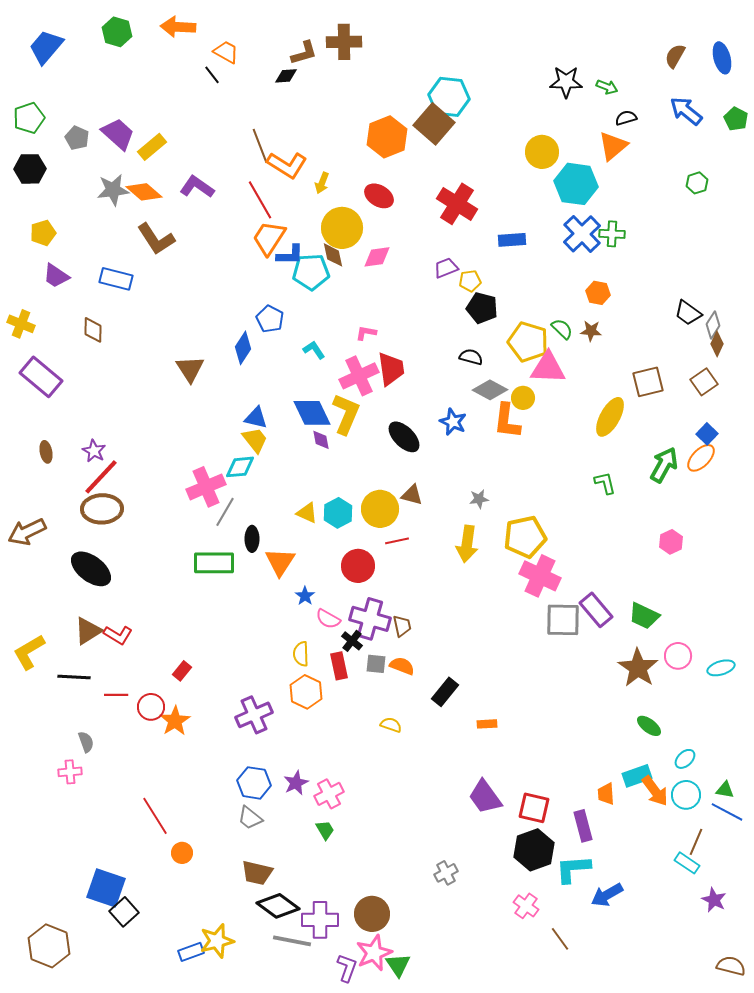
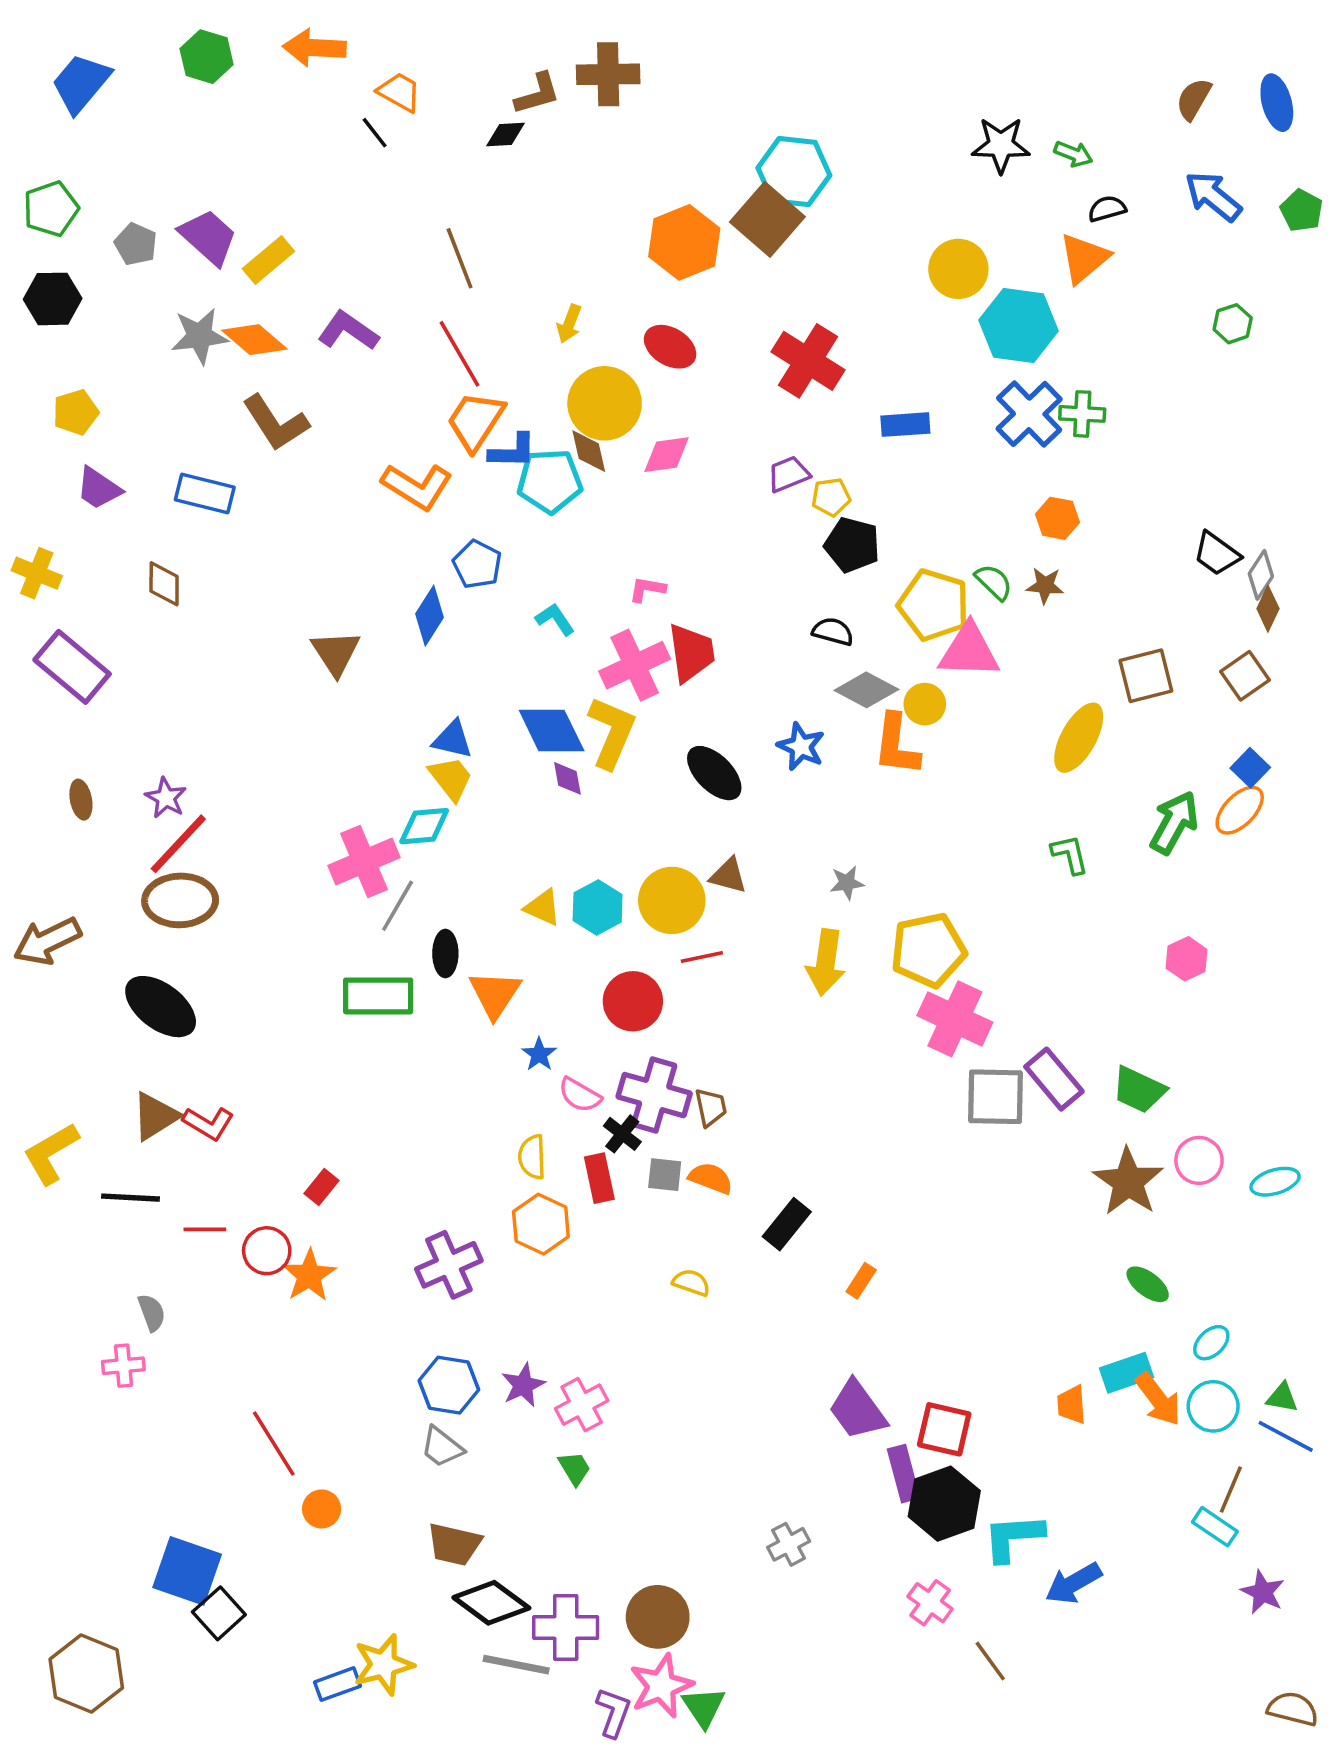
orange L-shape: (287, 165) -> (417, 486), moved
orange rectangle: (487, 724) -> (861, 1281), turned -54
purple rectangle: (583, 826) -> (904, 1474), moved

